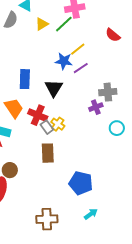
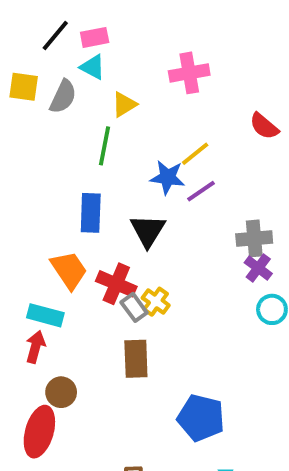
green line: (64, 24) -> (104, 146), moved, turned -36
purple cross: (96, 107) -> (258, 268), moved, turned -32

